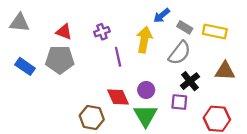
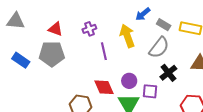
yellow arrow: (144, 40) -> (127, 36), turned -30
purple square: (179, 102) -> (150, 91), moved

